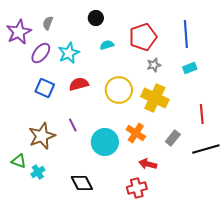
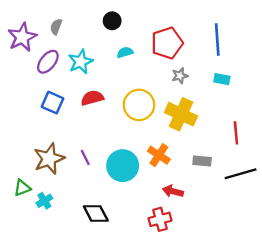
cyan rectangle: (190, 68) -> (222, 79), turned 32
purple line: (73, 125) -> (85, 157), moved
gray rectangle: (173, 138) -> (202, 161), turned 56
green triangle: (19, 161) -> (22, 188), turned -42

